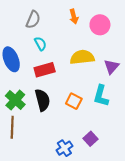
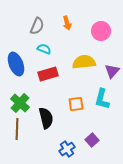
orange arrow: (74, 16) -> (67, 23), moved
cyan semicircle: (40, 44) -> (44, 49), turned -40
black semicircle: (42, 100) -> (46, 118), moved
orange square: (74, 101) -> (76, 104), turned -35

